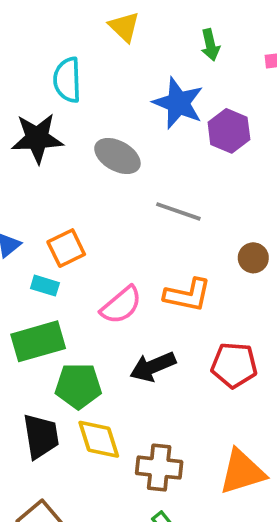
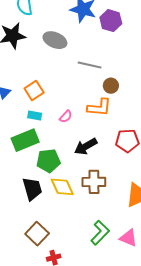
brown circle: (253, 258) -> (111, 86), moved
cyan rectangle: (45, 286) -> (35, 116), moved
pink semicircle: (121, 305) -> (66, 117), size x0.6
brown cross: (159, 468) -> (94, 182), moved

